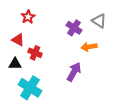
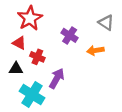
red star: (28, 17) -> (30, 18), size x1.6
purple cross: (74, 28) -> (70, 35), moved
purple arrow: (74, 72) -> (57, 78), moved

